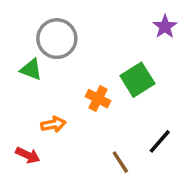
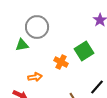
green triangle: (31, 69) -> (22, 45), turned -32

